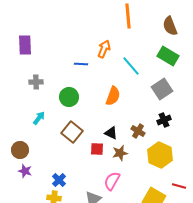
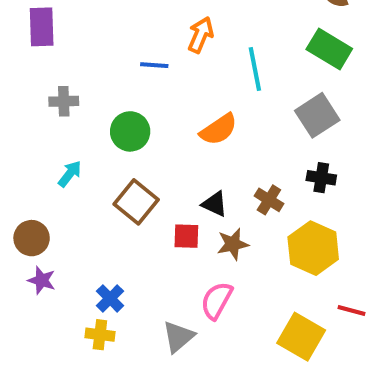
cyan line: (131, 66) -> (255, 69), turned 30
orange semicircle: (113, 96) -> (219, 129), turned 36
black cross: (164, 120) -> (321, 178), turned 32

